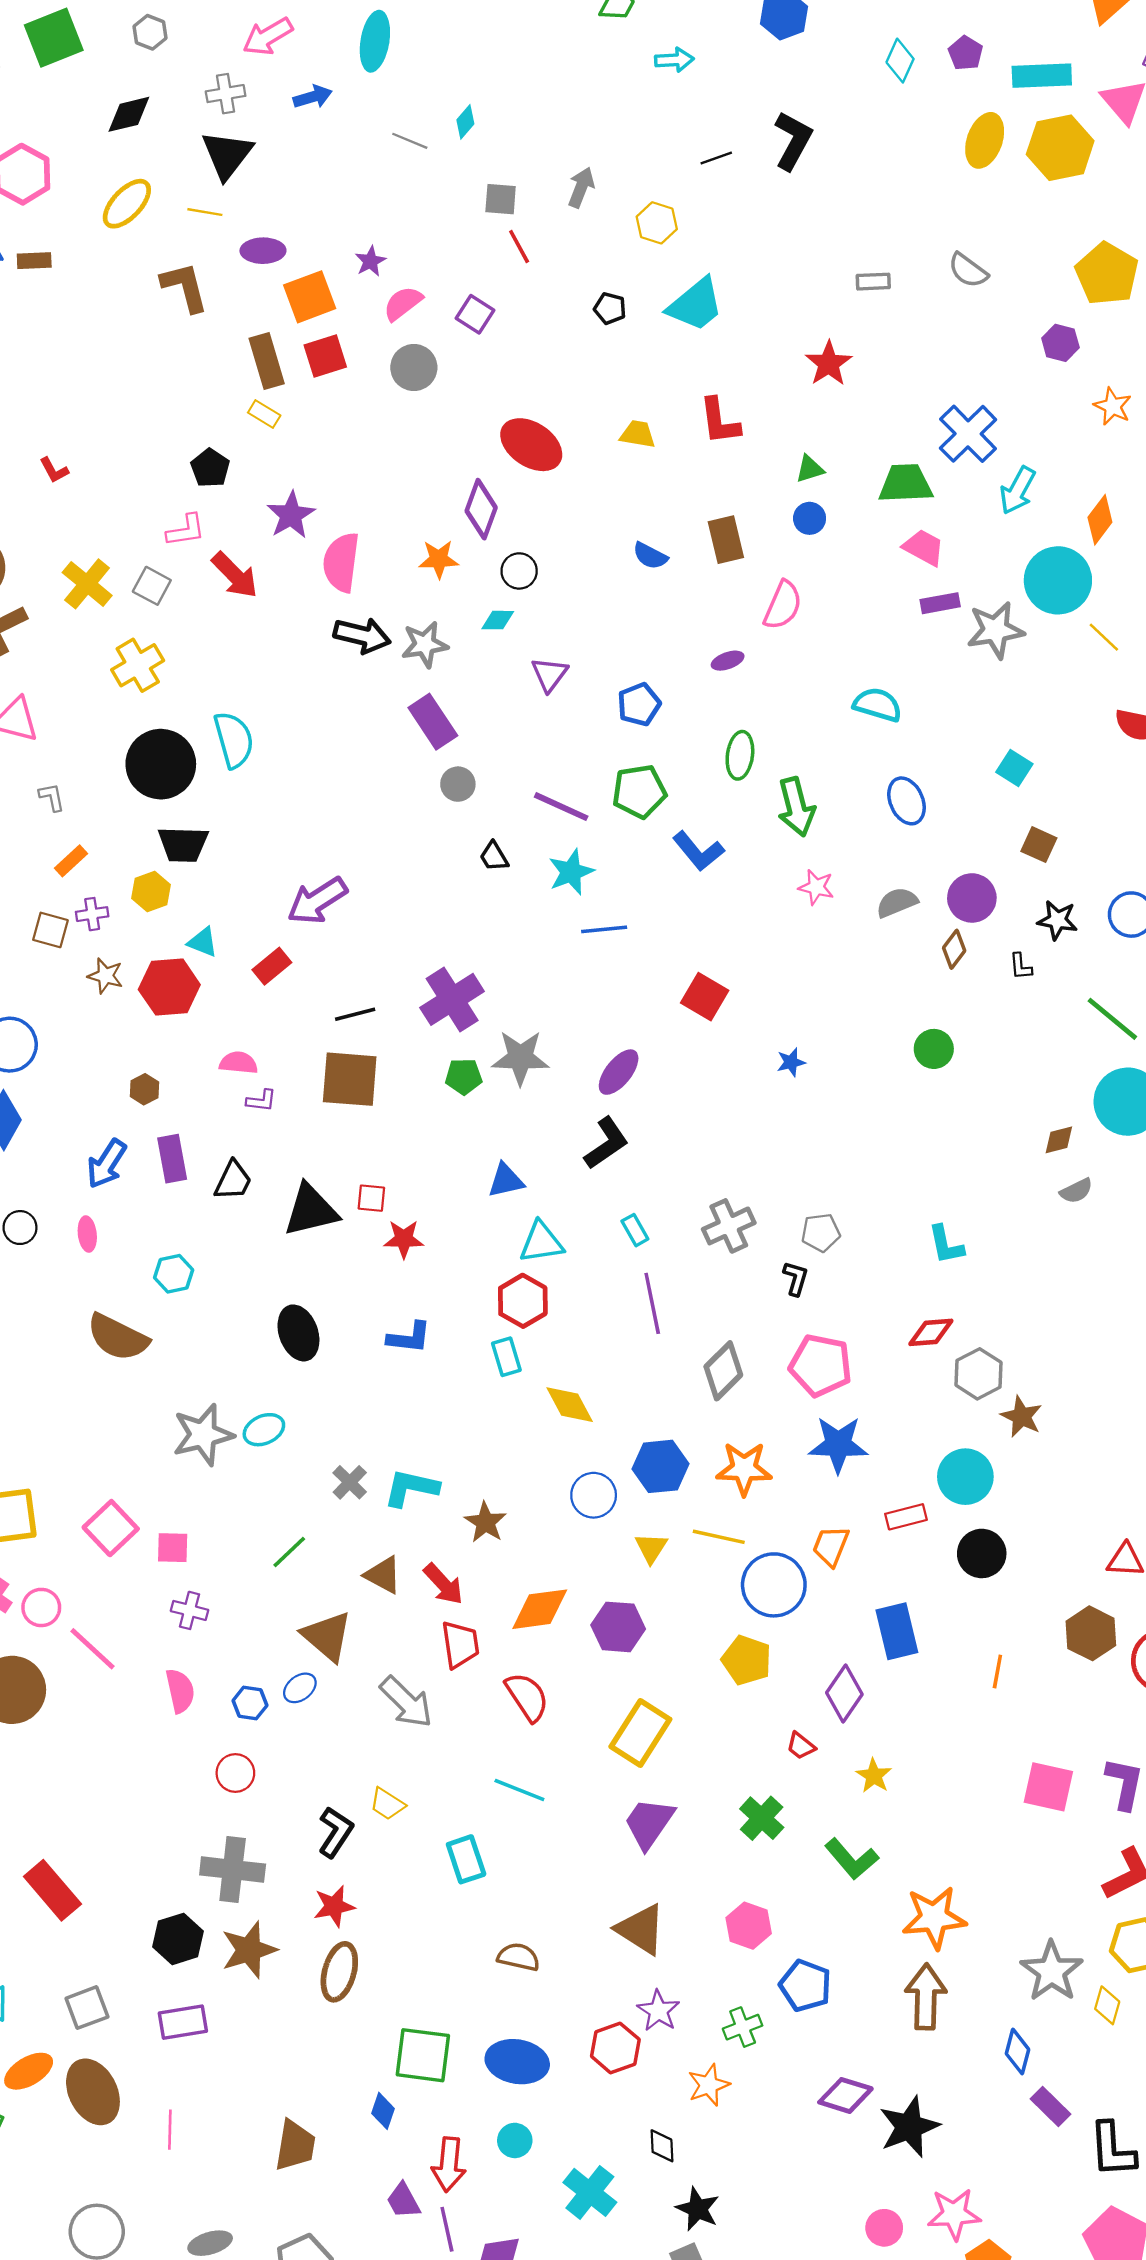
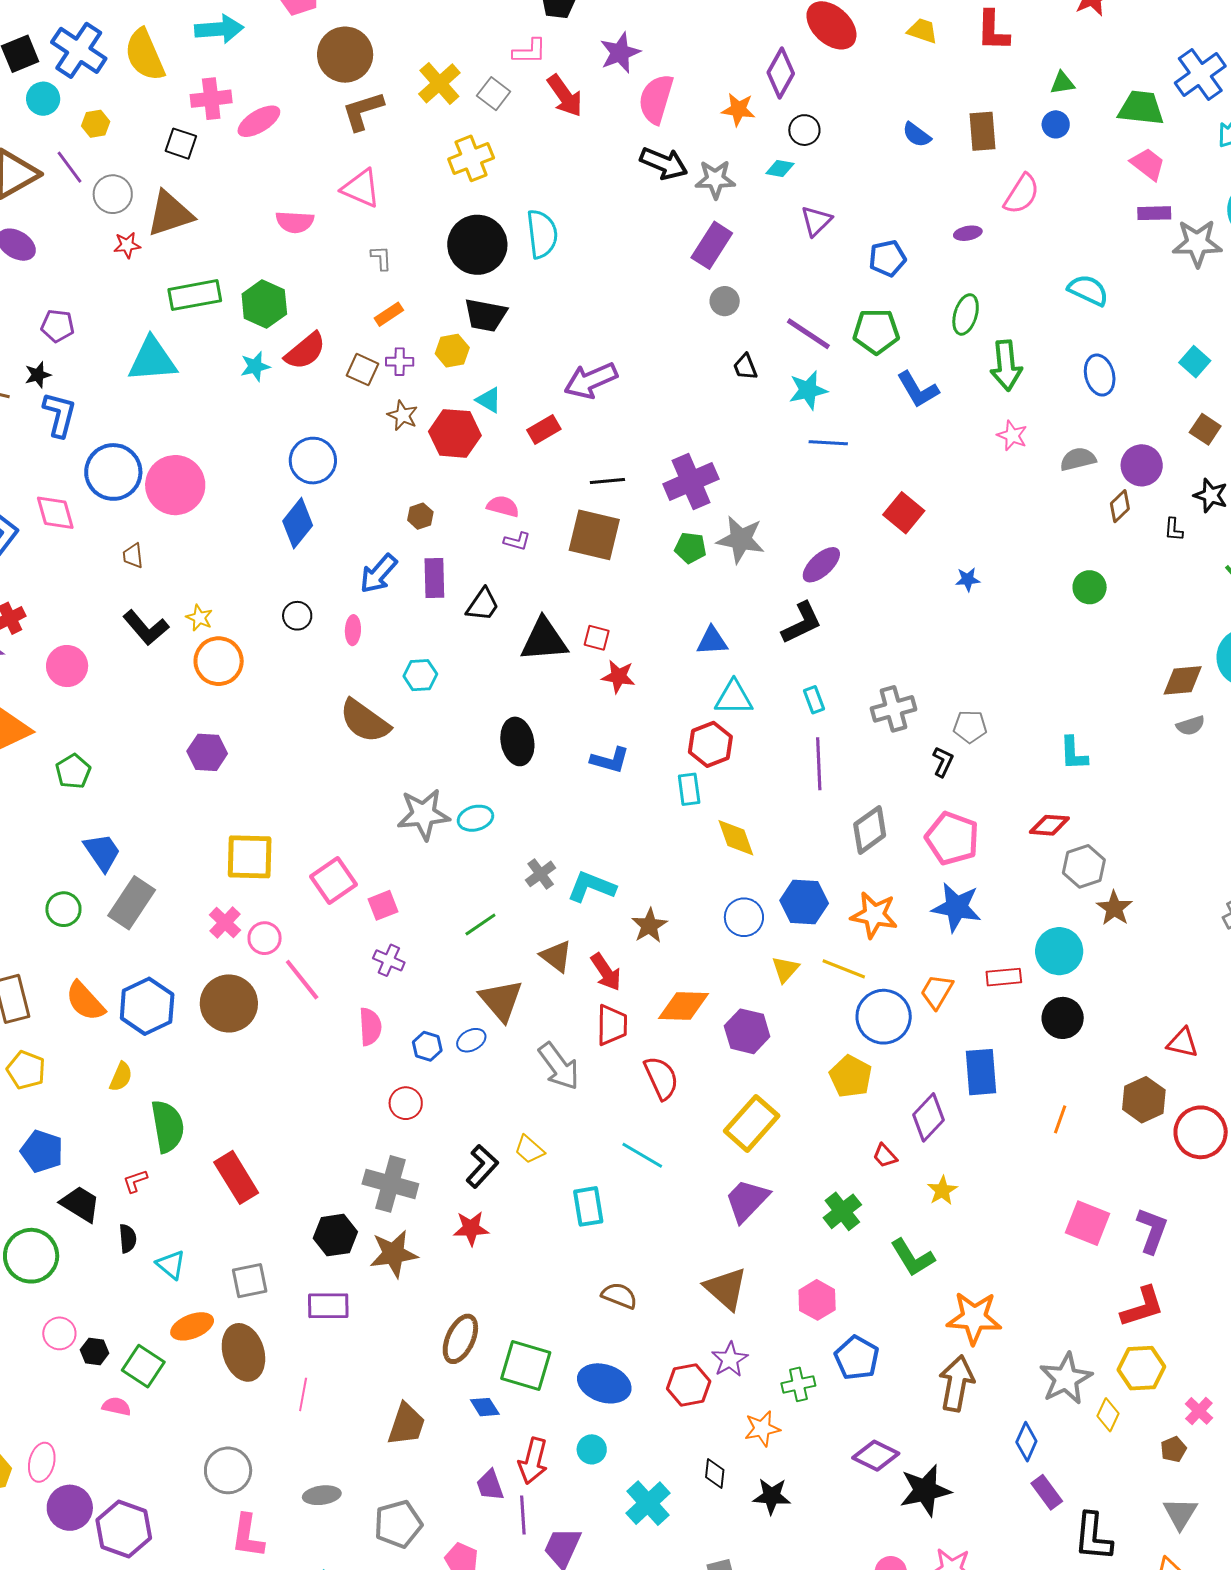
purple rectangle: (433, 722) -> (712, 245), turned 57
brown diamond: (1059, 1140) -> (1183, 680), size x1.5
pink square: (173, 1548) -> (383, 905), turned -32
brown ellipse: (339, 1972) -> (460, 1339), moved
blue diamond: (383, 2111) -> (485, 1407), turned -60
black star: (698, 2209) -> (772, 1496), moved, turned -30

